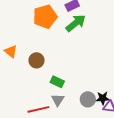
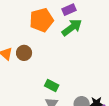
brown circle: (36, 60) -> (24, 53), moved

